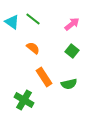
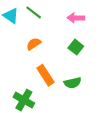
pink arrow: (72, 24) -> (76, 18), turned -140
orange semicircle: (33, 48) -> (34, 44), turned -72

